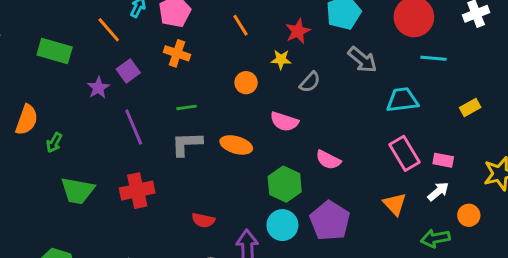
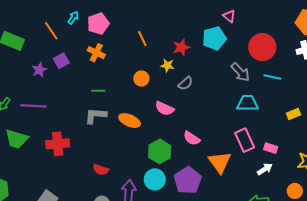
gray arrow: (362, 60) -> (240, 72), moved
purple line: (134, 127) -> (34, 106), moved, turned -70
orange triangle: (395, 204) -> (220, 162), moved, size x1.4
orange circle: (469, 215) -> (295, 191), moved

